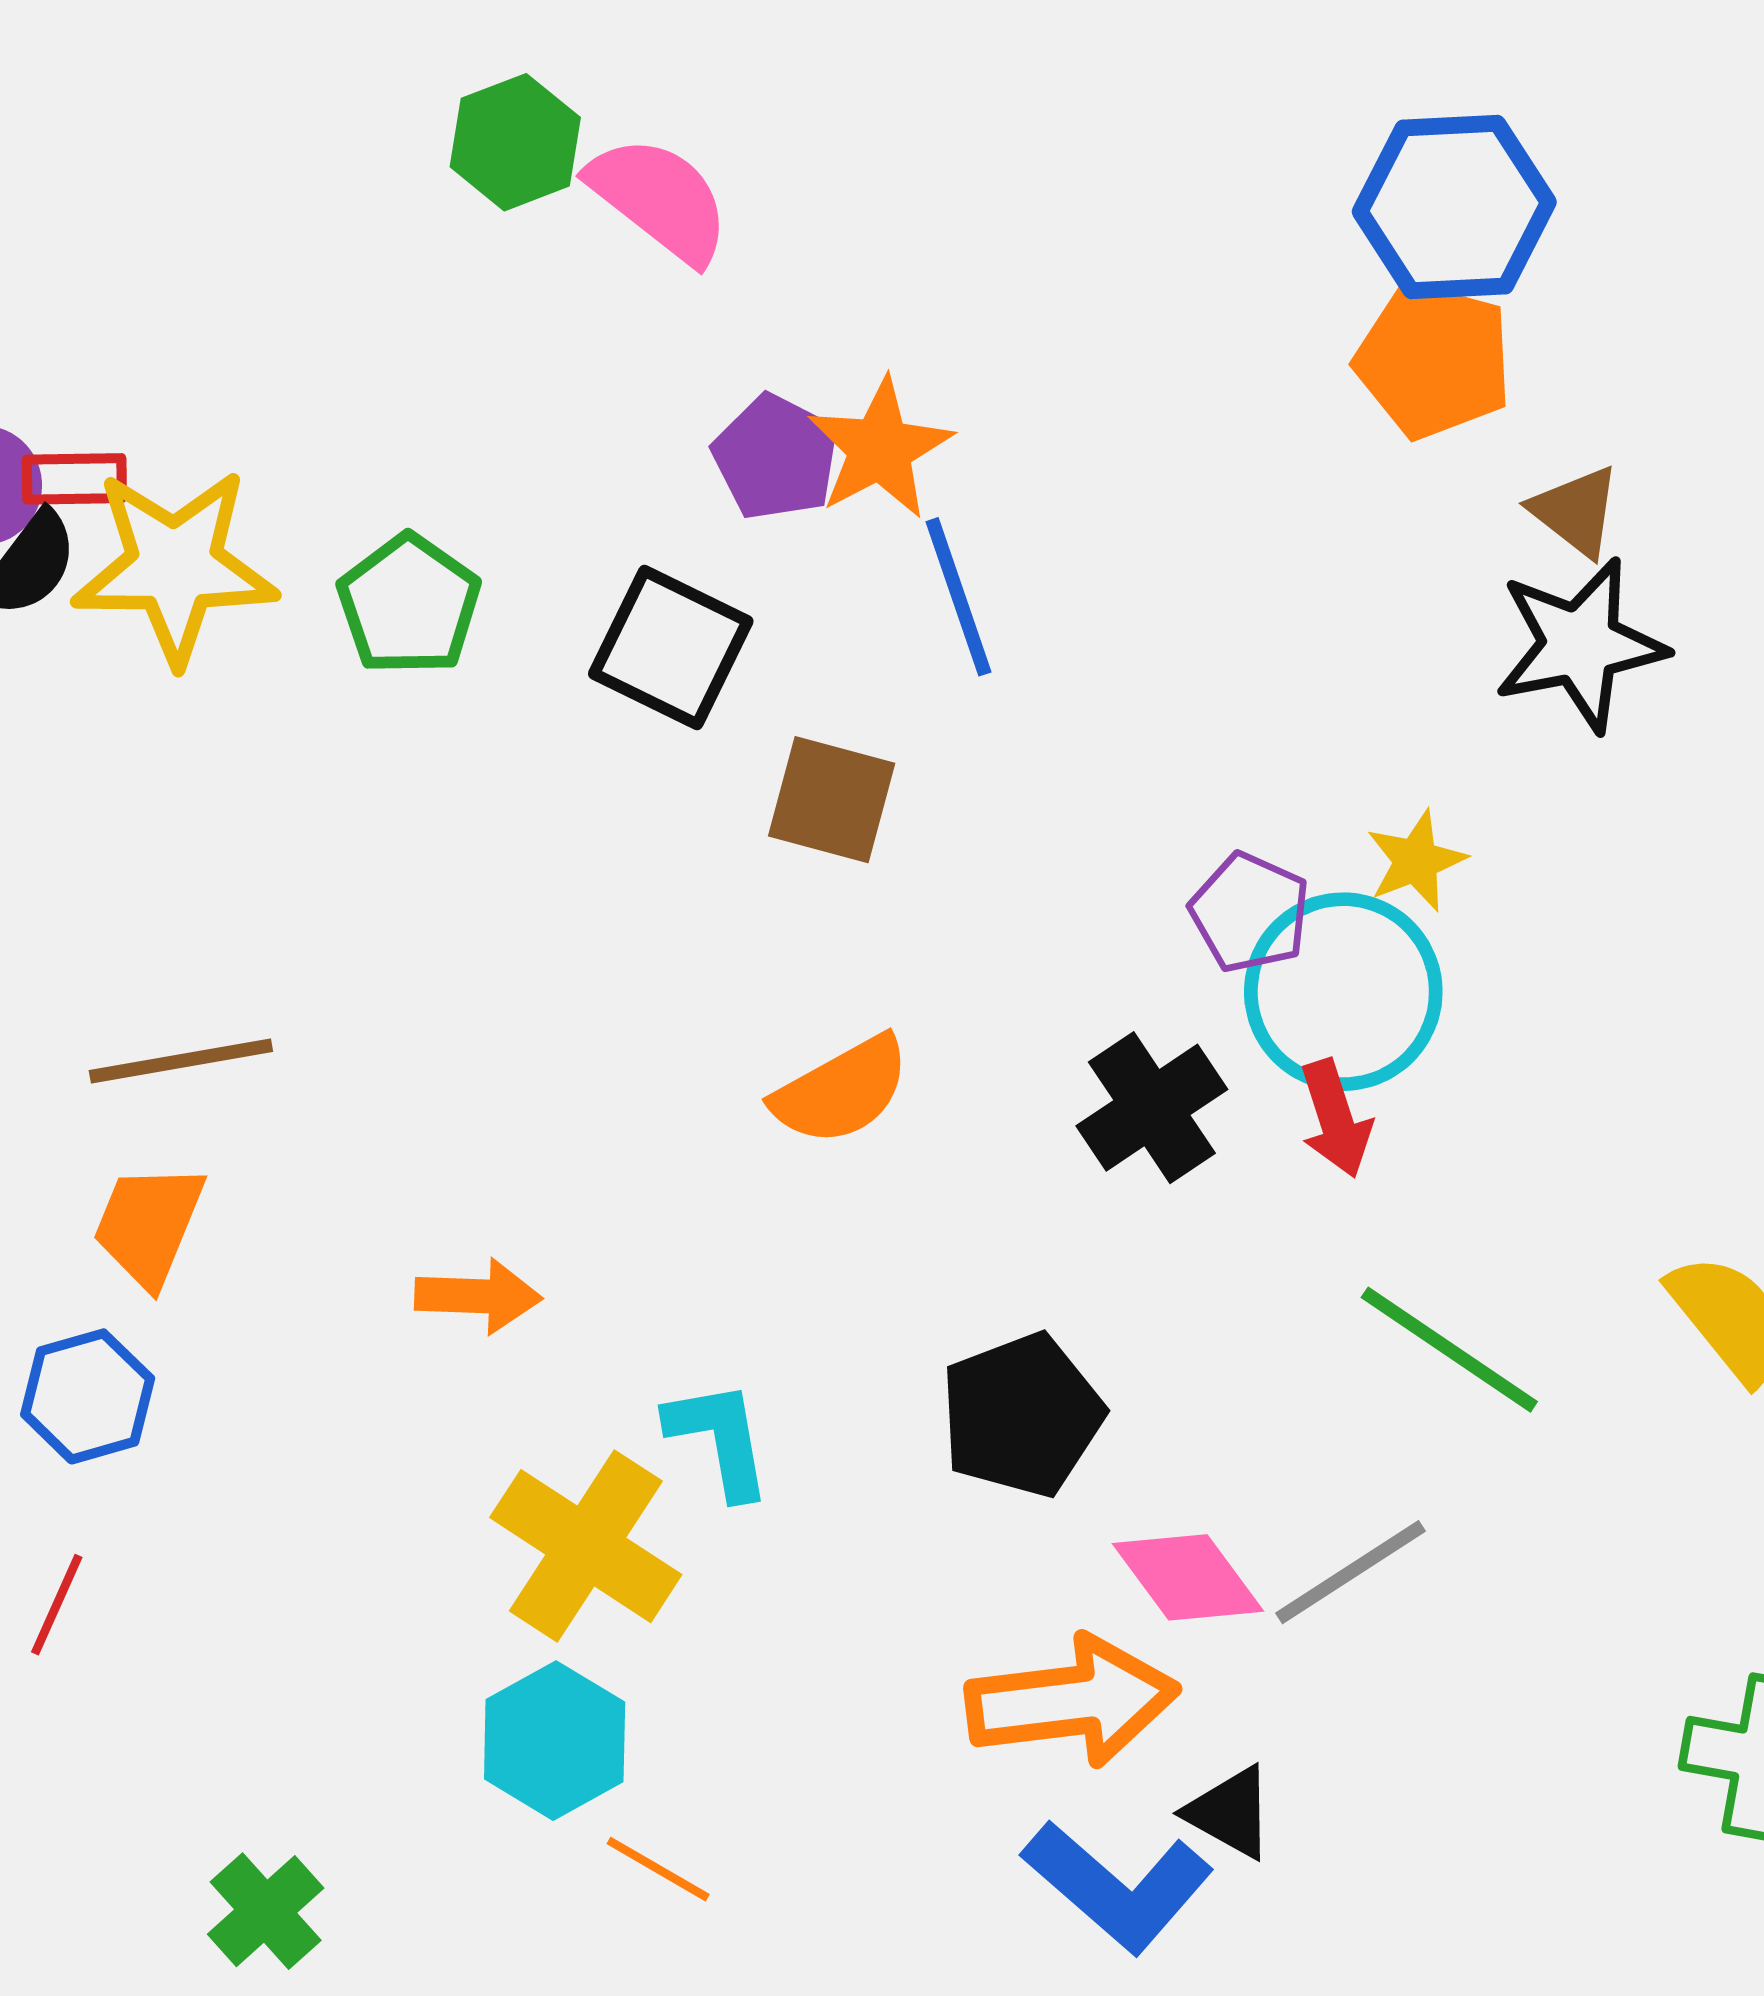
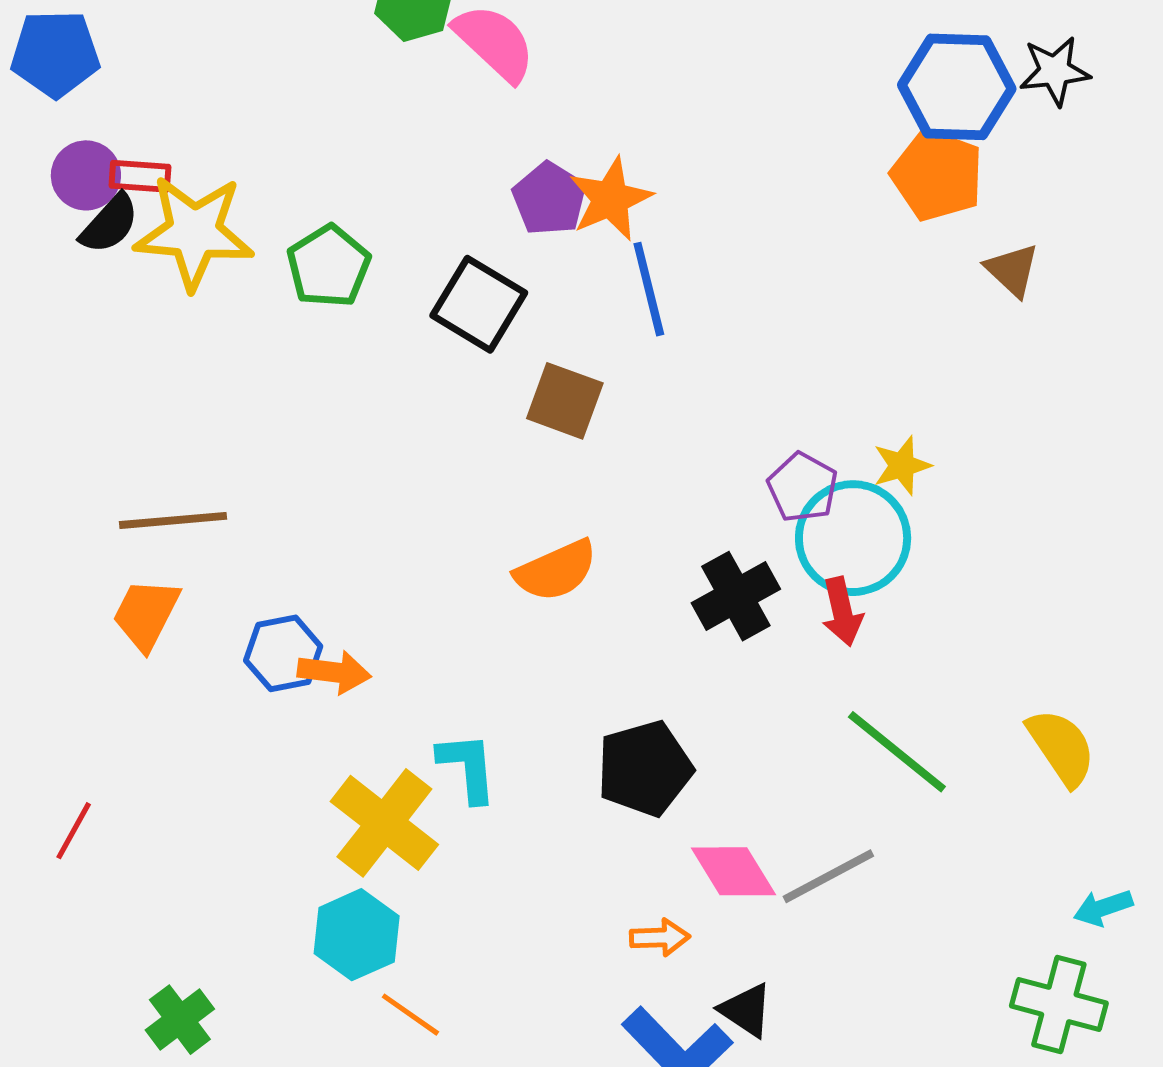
black star: (1580, 645) -> (1055, 71), moved, size x0.7
blue hexagon: (88, 1396) -> (283, 653), moved
orange arrow: (1072, 1701) -> (660, 938), size x0.5

